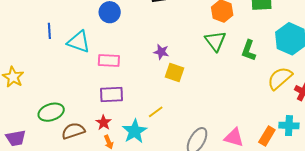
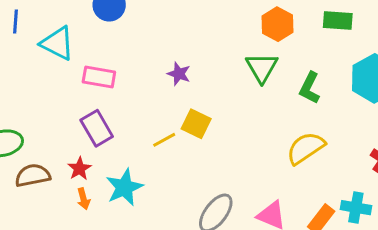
yellow square: (175, 73) -> (196, 124), moved
yellow semicircle: (280, 78) -> (306, 148), moved
purple rectangle: (112, 95) -> (97, 128), turned 55
yellow line: (156, 112) -> (164, 140), moved

